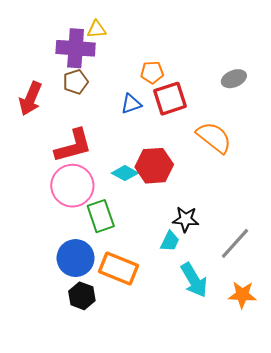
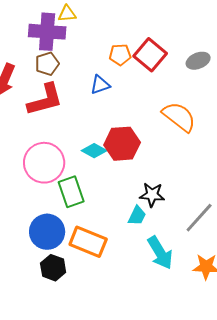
red square: (170, 99) -> (150, 55), moved, turned -32
red L-shape: (73, 146) -> (45, 100), moved

